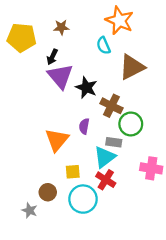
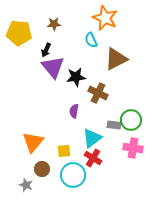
black star: (86, 88) -> (76, 77), turned -30
green circle: (131, 124) -> (131, 120), moved
orange triangle: (57, 140) -> (33, 142), moved
gray rectangle: (114, 142) -> (114, 125), moved

